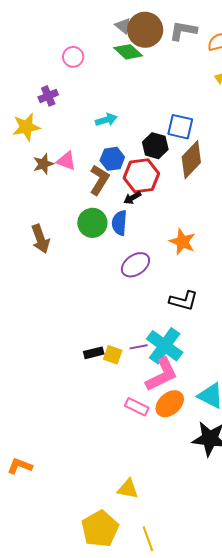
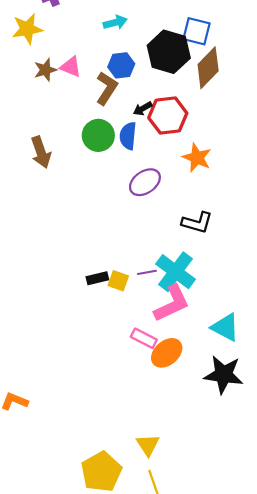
black hexagon: (155, 146) -> (169, 52), size x1.5
red hexagon: (141, 176) -> (168, 115), moved
orange ellipse: (170, 404) -> (167, 353), moved
yellow triangle: (128, 489) -> (148, 445), moved, turned 45

